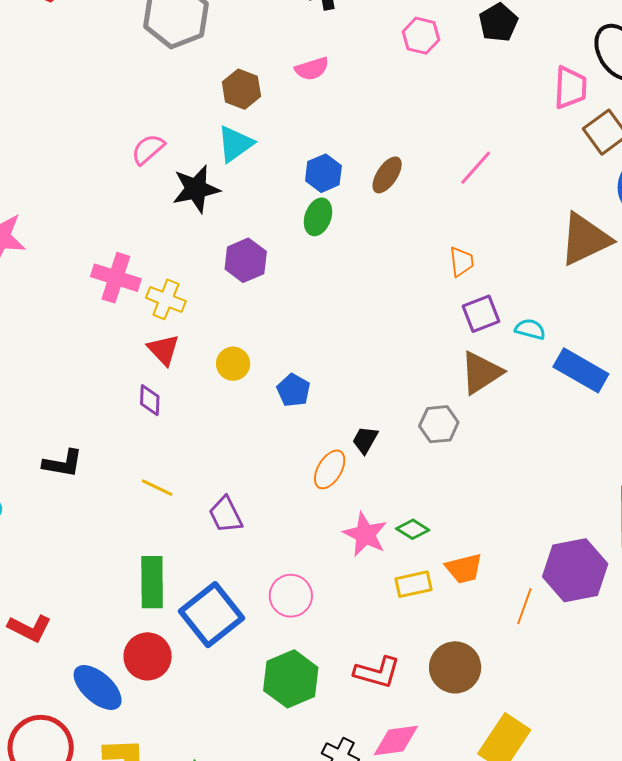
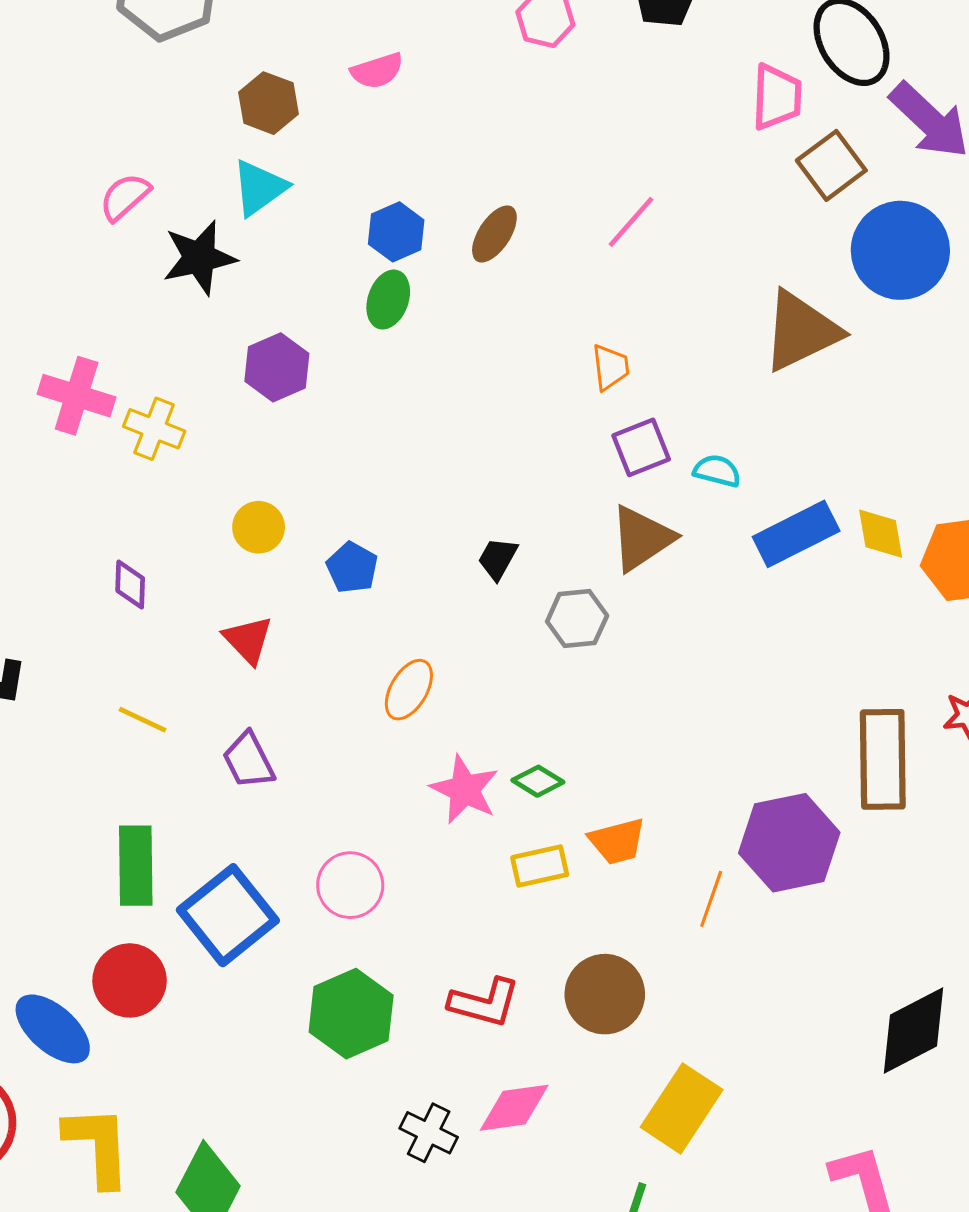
red triangle: (163, 350) -> (248, 640), moved
blue rectangle: (581, 370) -> (796, 534), turned -56
black trapezoid: (365, 440) -> (498, 559), moved

